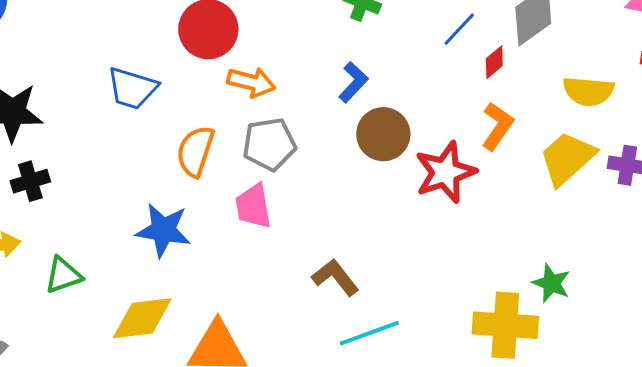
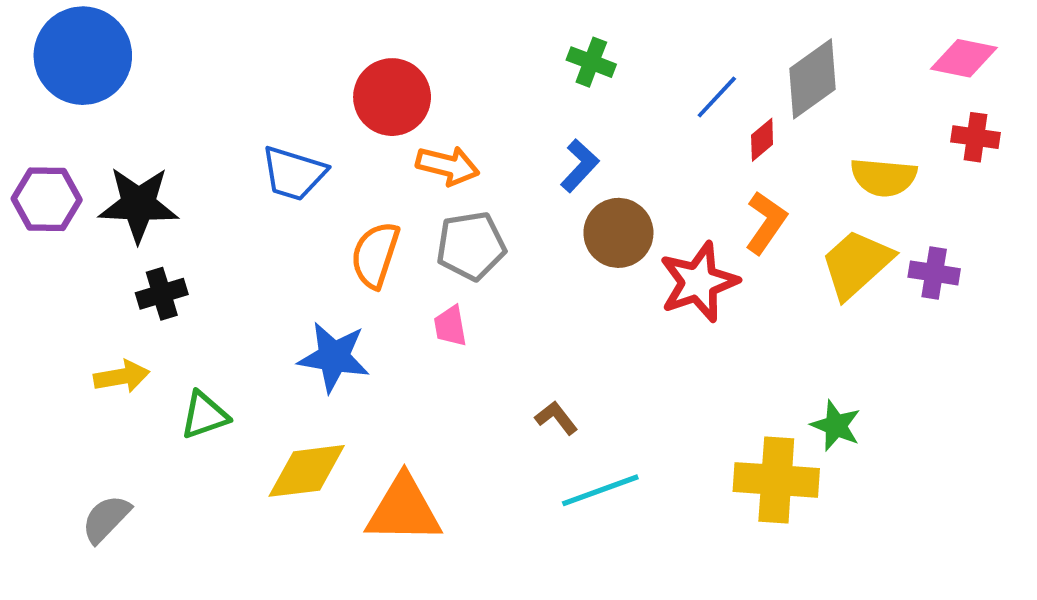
pink trapezoid: (253, 206) -> (450, 326), size x0.7
brown L-shape: (335, 277) -> (556, 418), size x0.7

